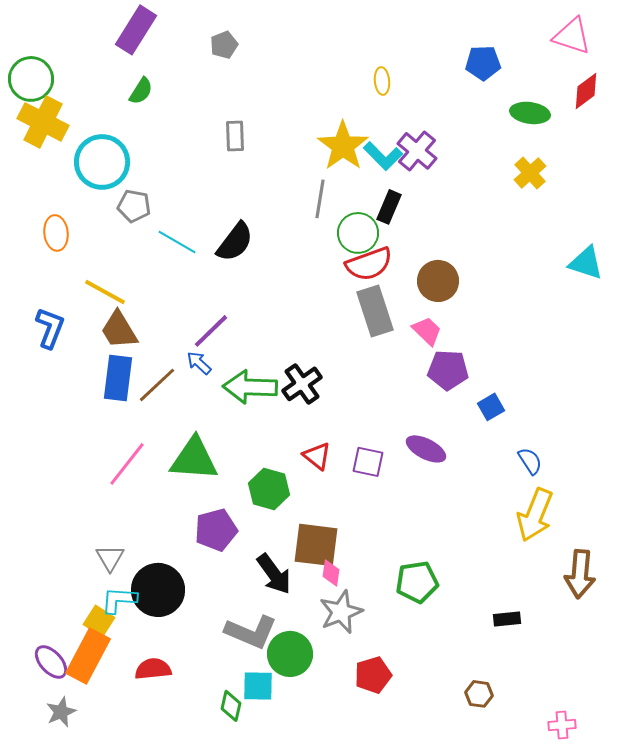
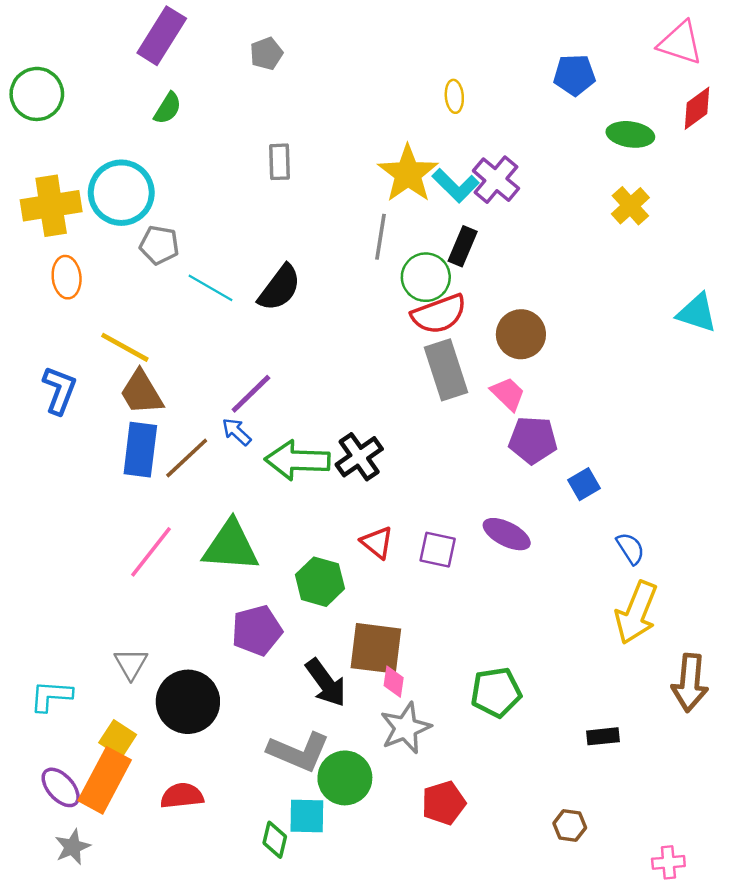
yellow cross: (43, 122) -> (51, 206), moved, turned -36
cyan L-shape: (119, 600) -> (51, 696), moved

